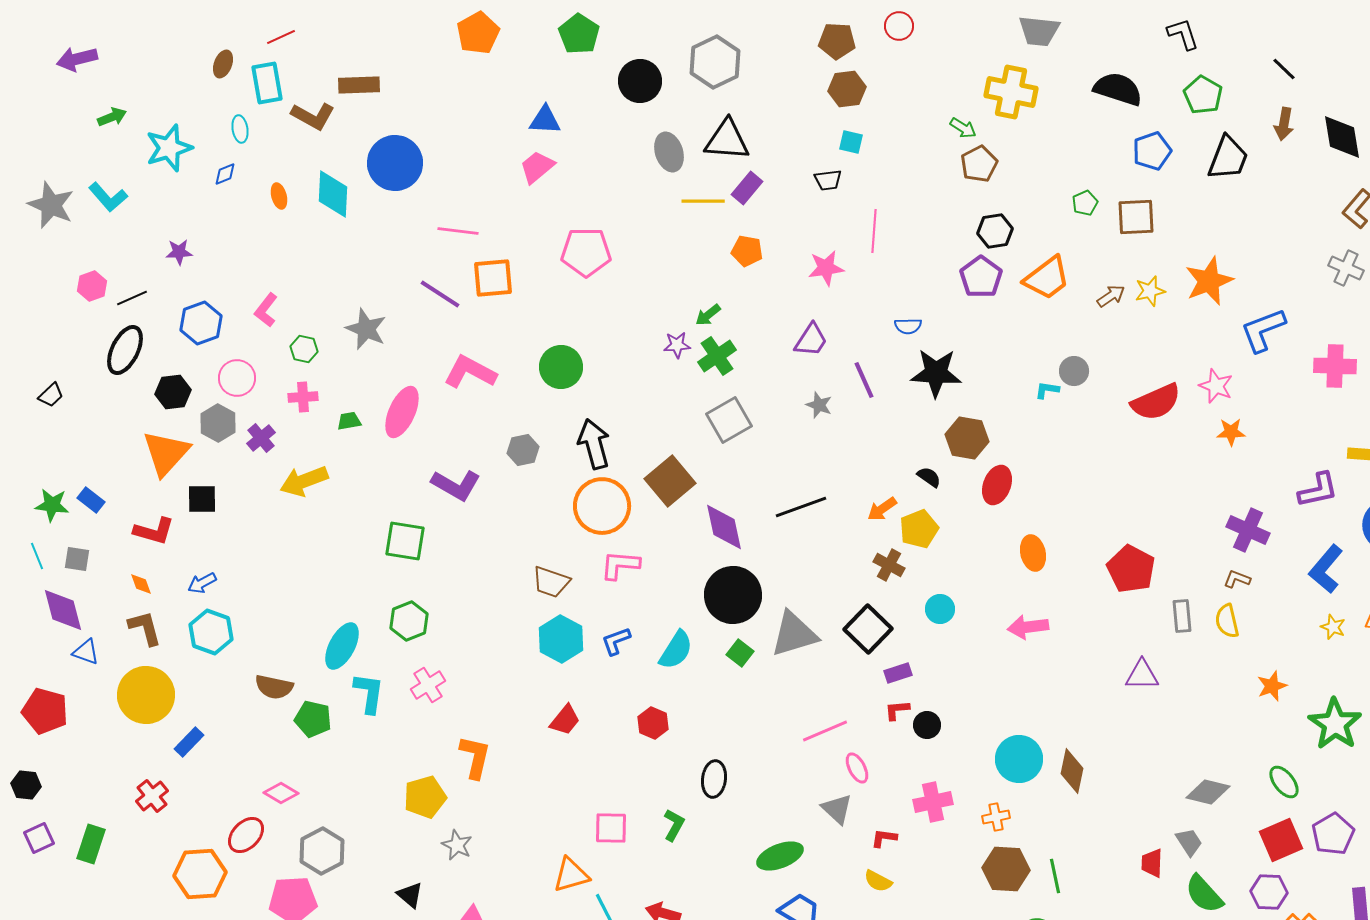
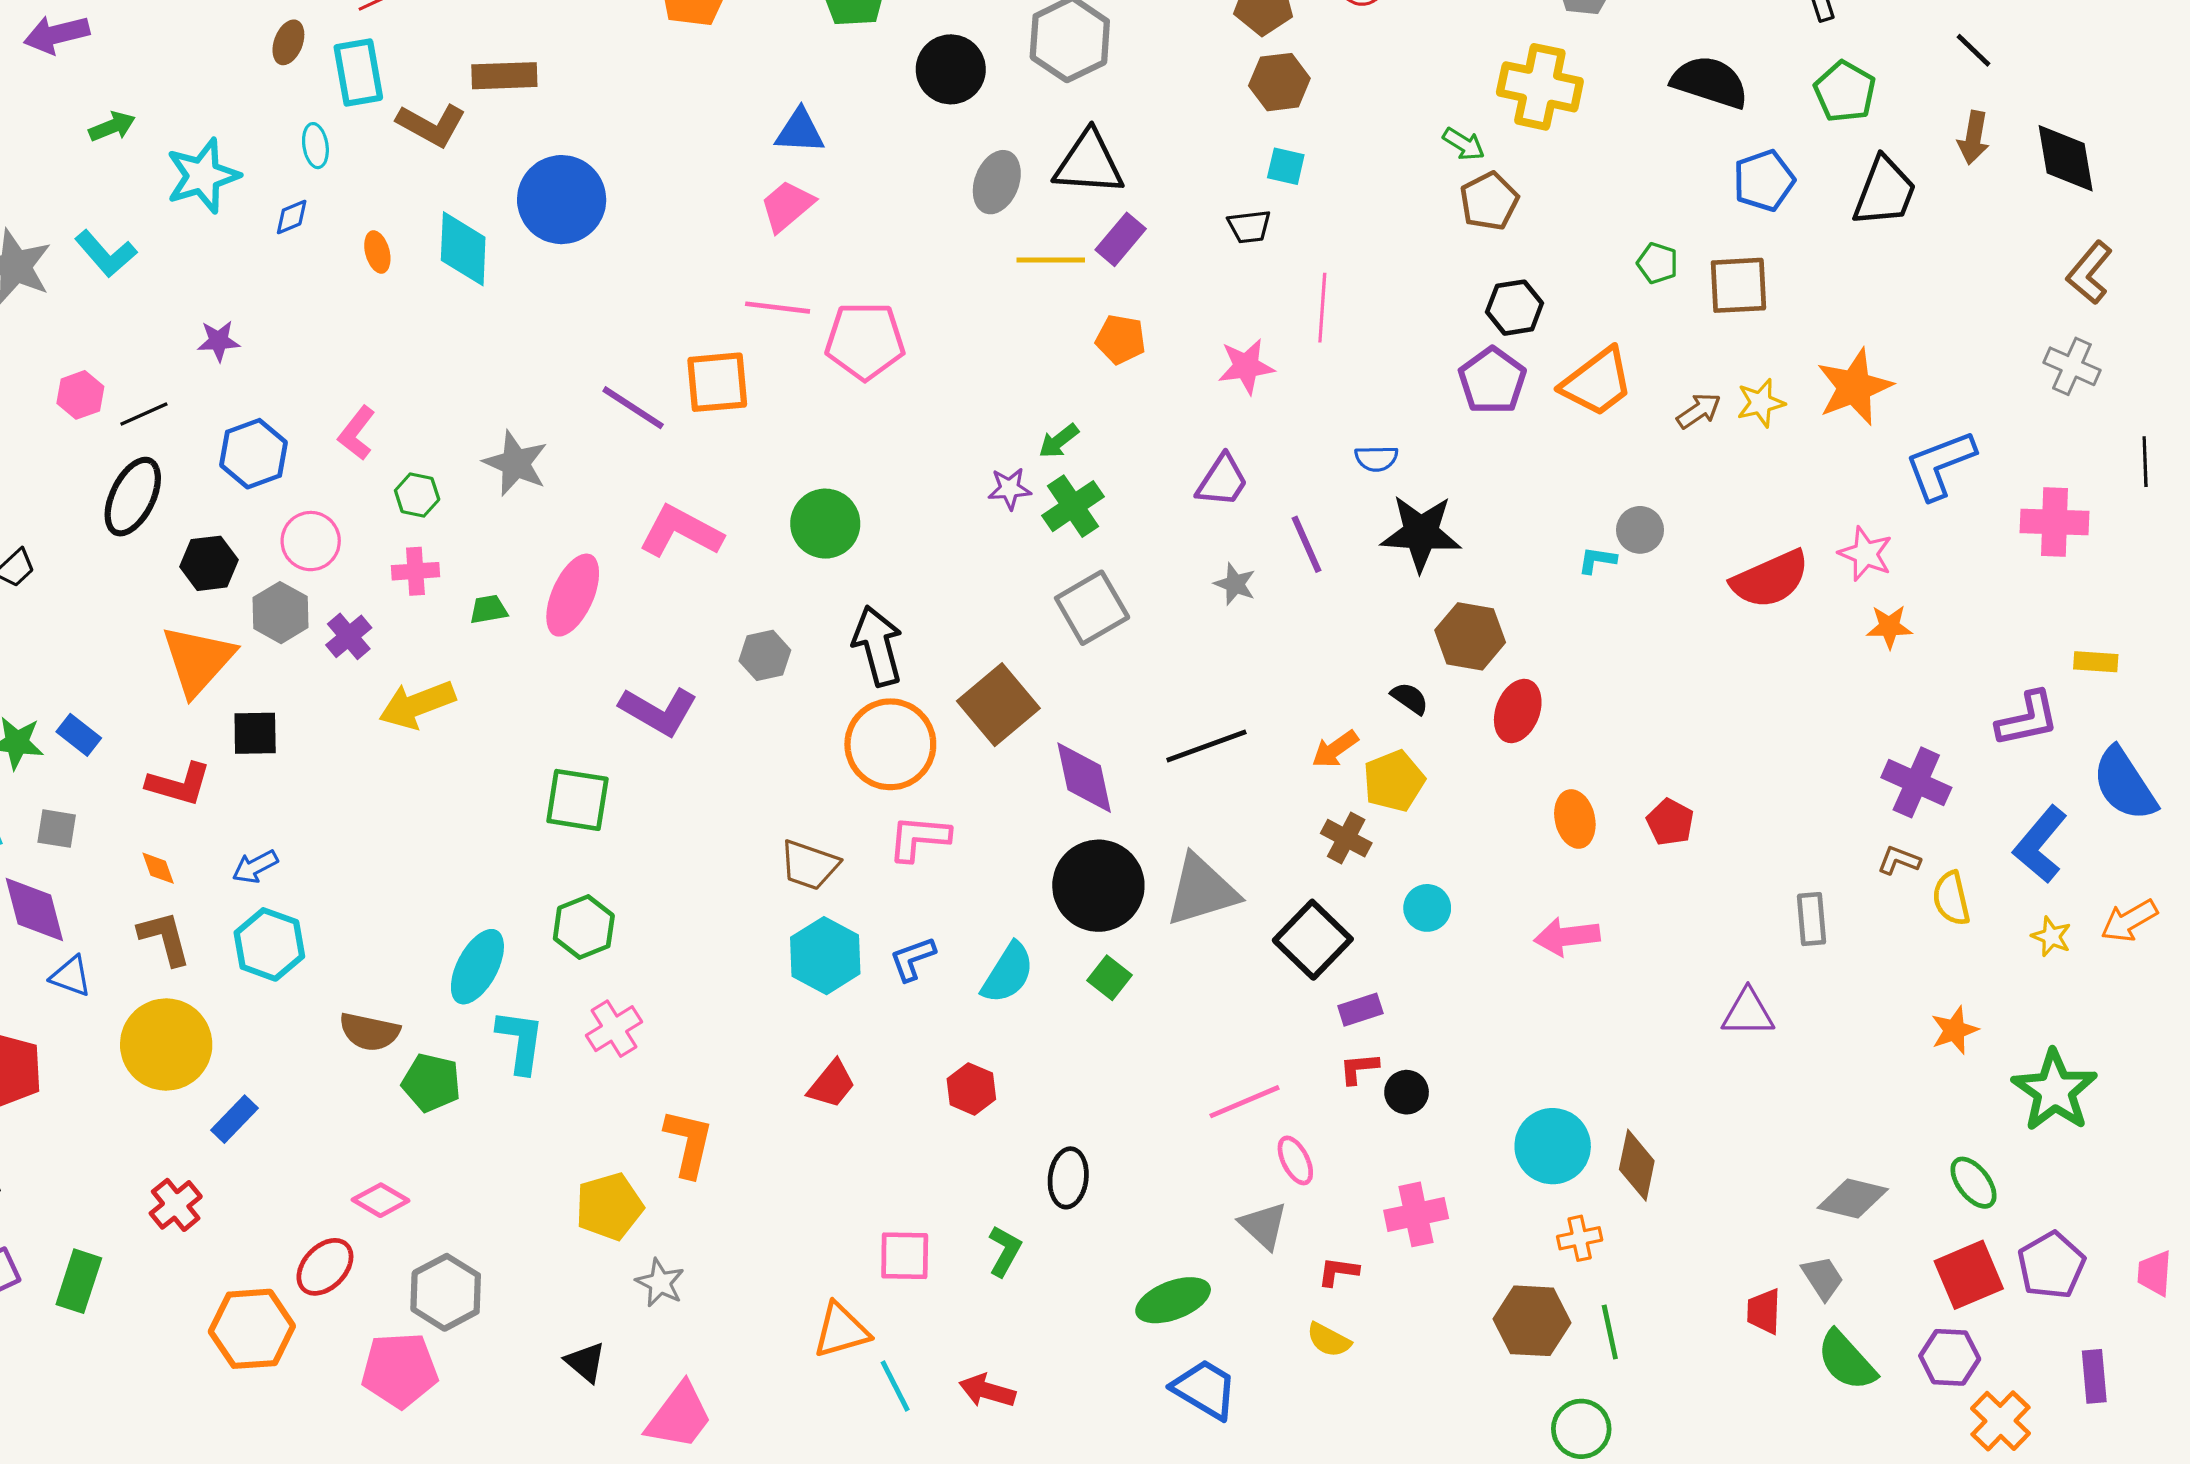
gray ellipse: (669, 152) -> (997, 182), turned 39
green pentagon: (1085, 203) -> (1657, 263), turned -30
pink line: (458, 231) -> (778, 308), moved
red pentagon: (1131, 569) -> (1670, 822), moved, size x0.6
yellow semicircle: (1227, 621) -> (1951, 898), moved
gray triangle: (794, 634) -> (1202, 890), moved
orange cross: (996, 817) -> (1580, 1238), moved

